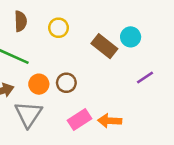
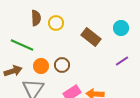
brown semicircle: (21, 21) -> (36, 18), moved
cyan circle: (131, 37) -> (121, 28), moved

